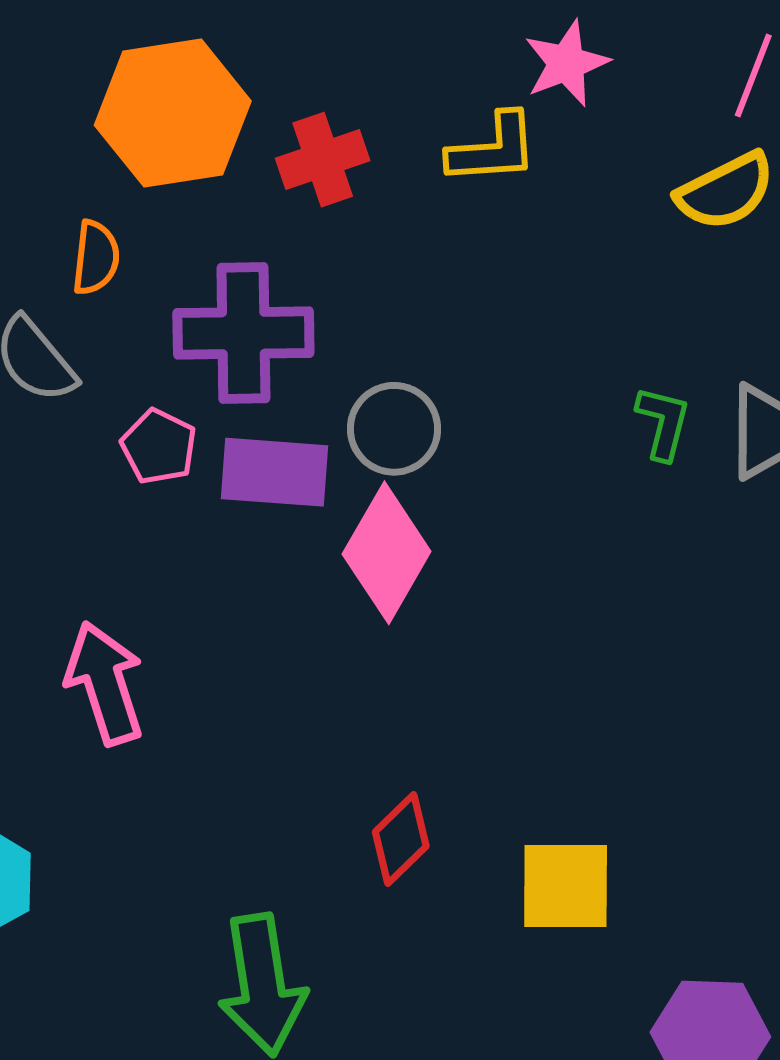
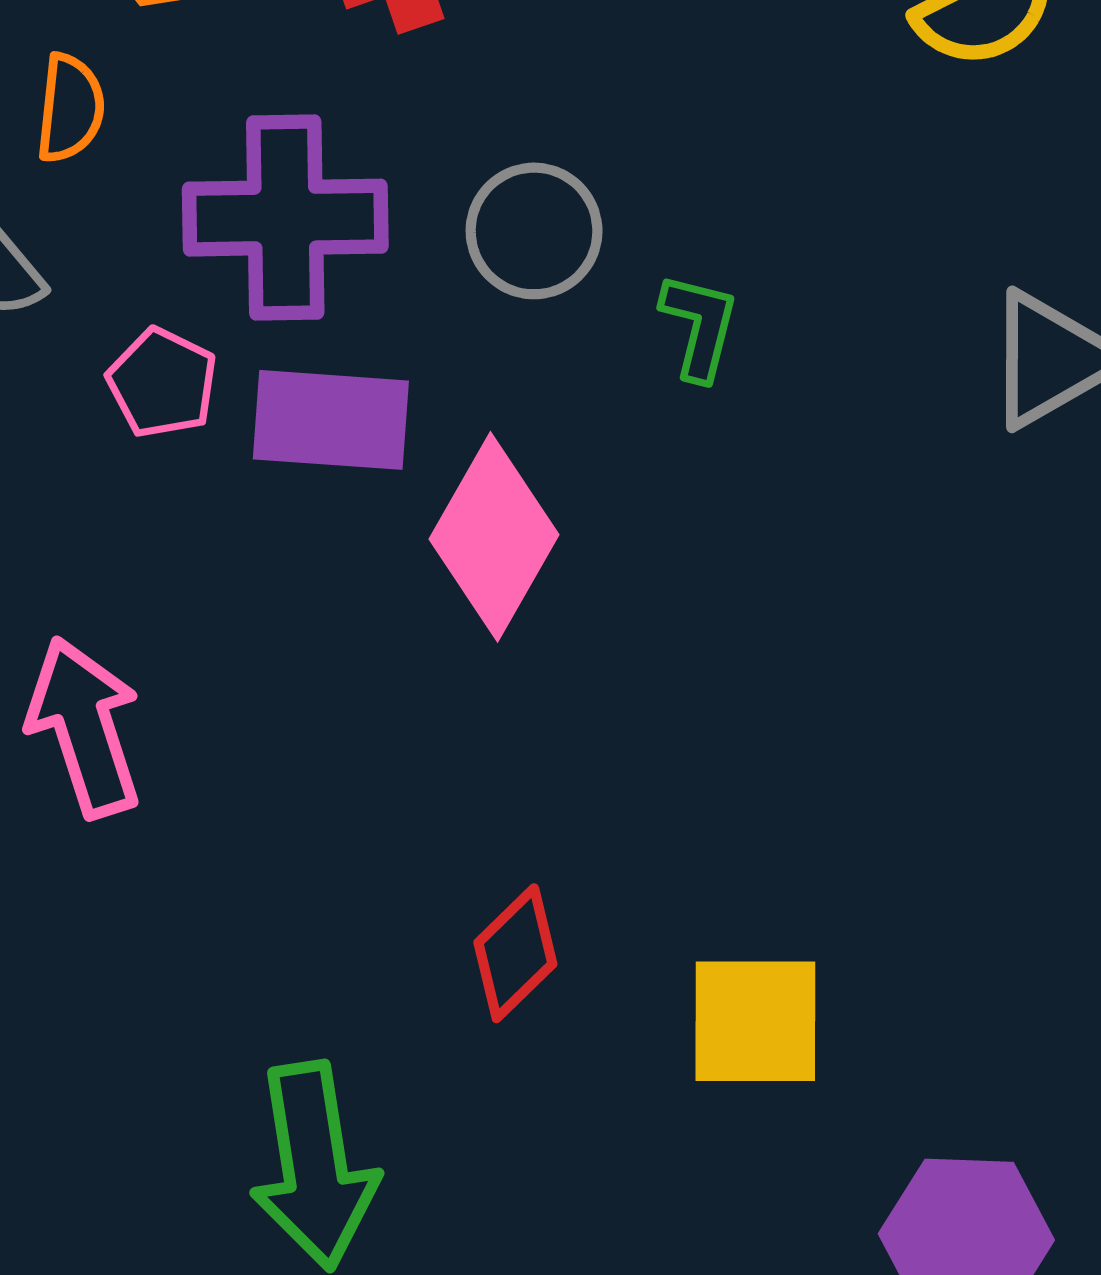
green L-shape: (663, 423) -> (699, 326), moved
gray circle: (394, 429) -> (534, 231), moved

